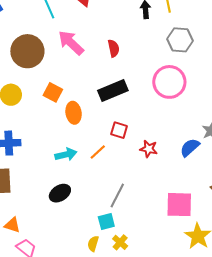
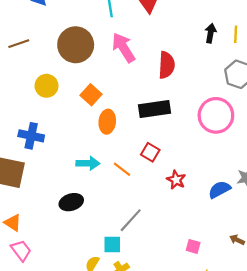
red semicircle: (113, 48) -> (167, 65), size x1.4
orange line: (98, 152) -> (122, 169), turned 66
pink square: (179, 205) -> (193, 246), size x0.5

